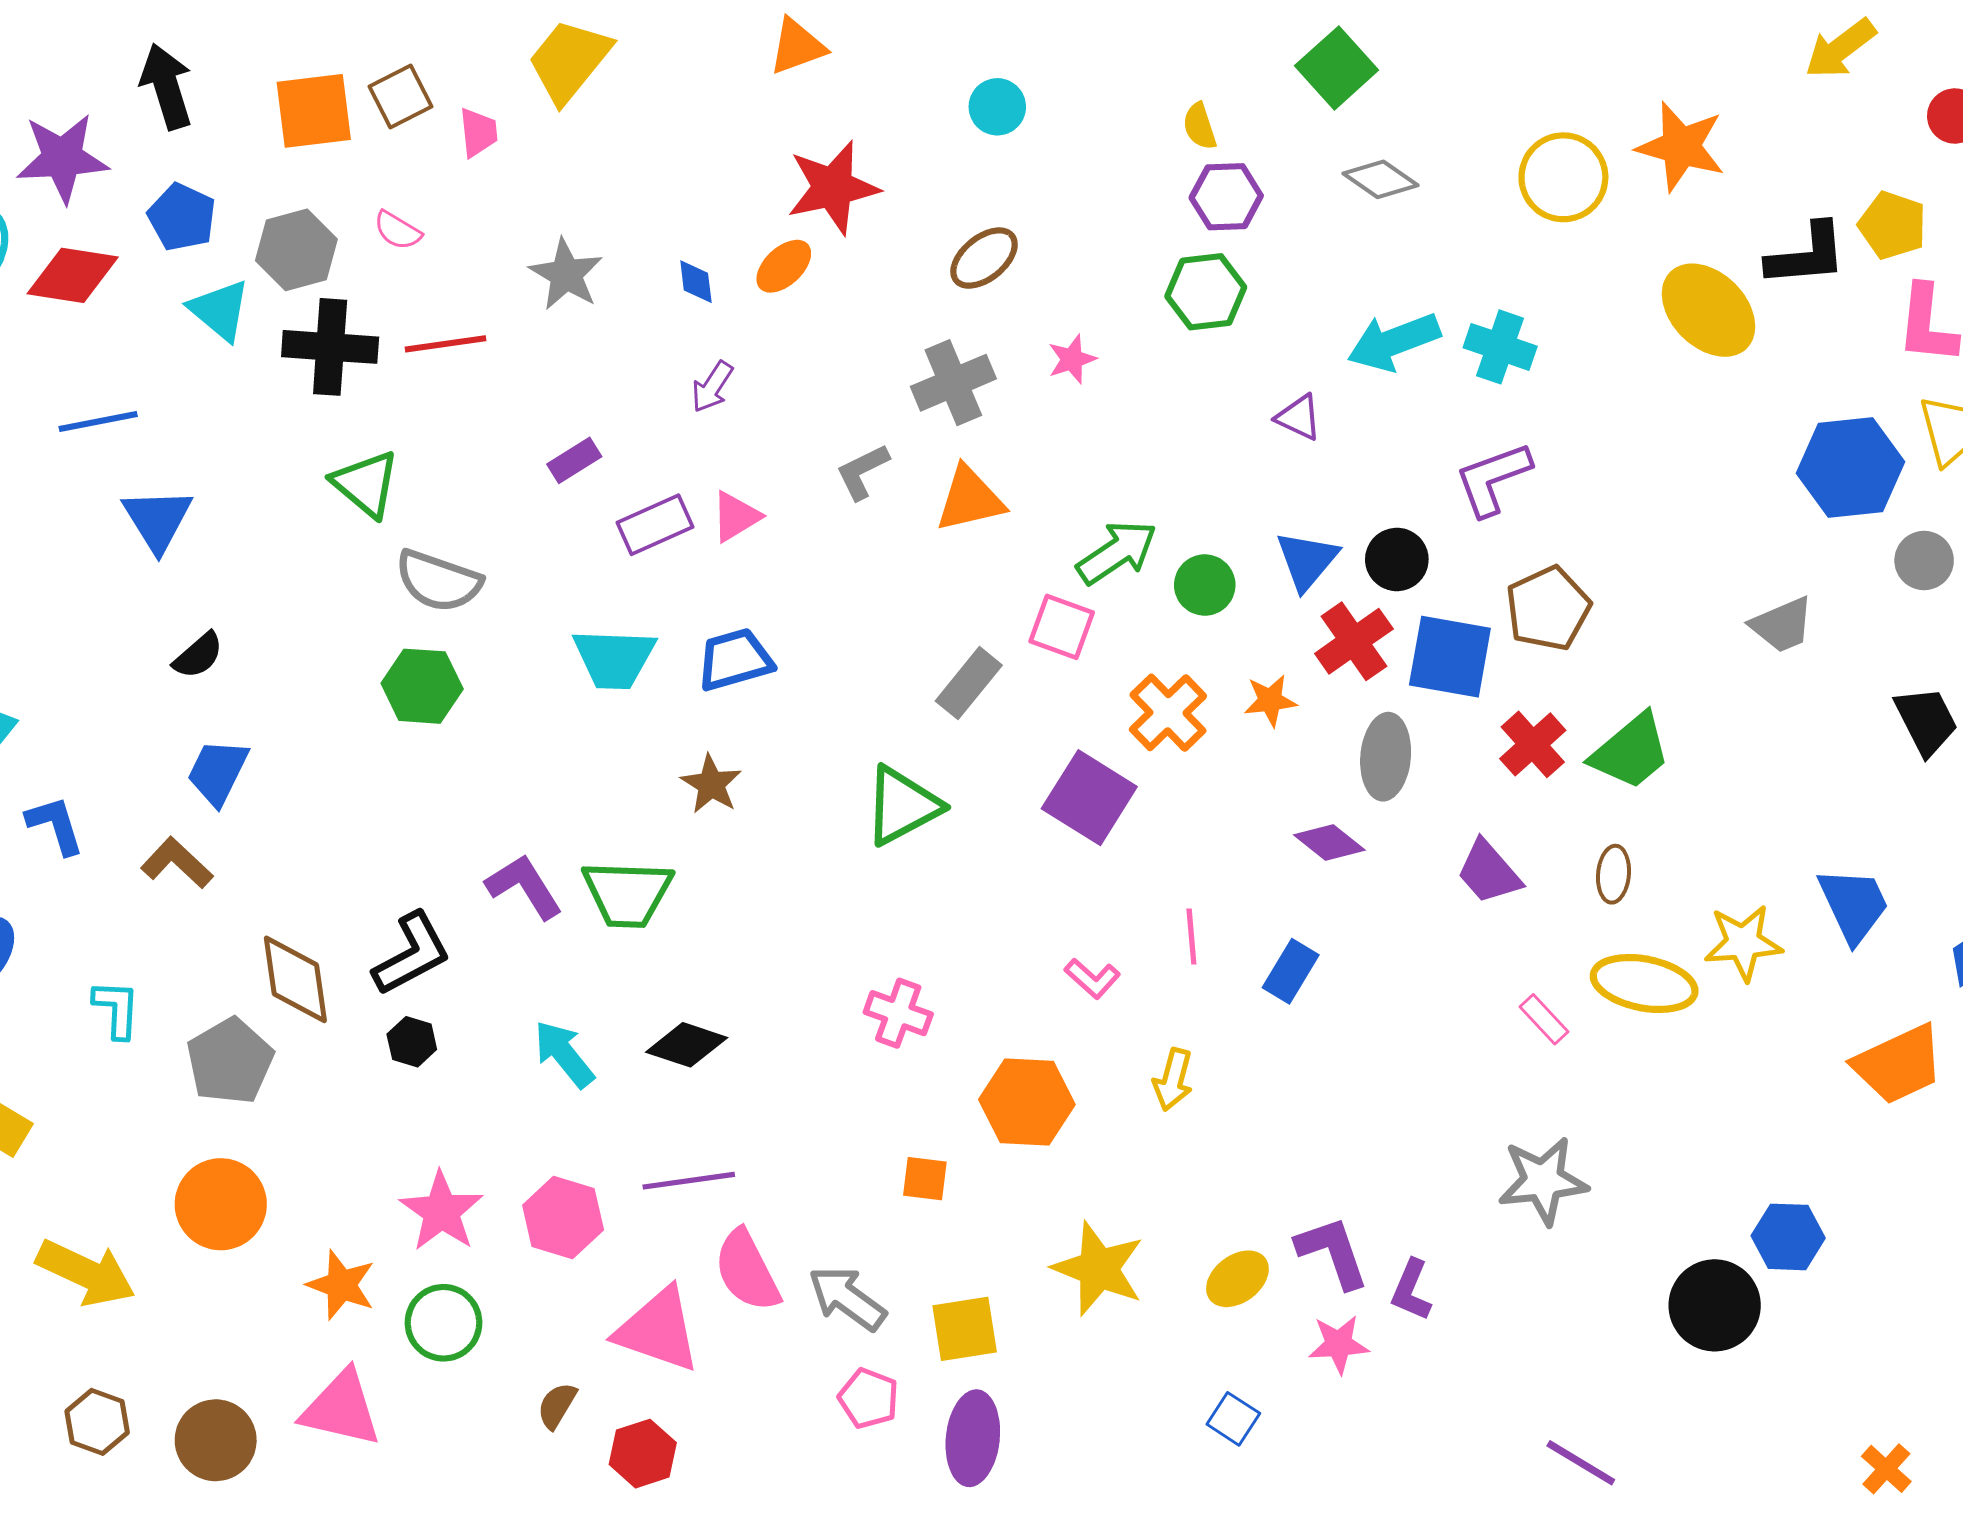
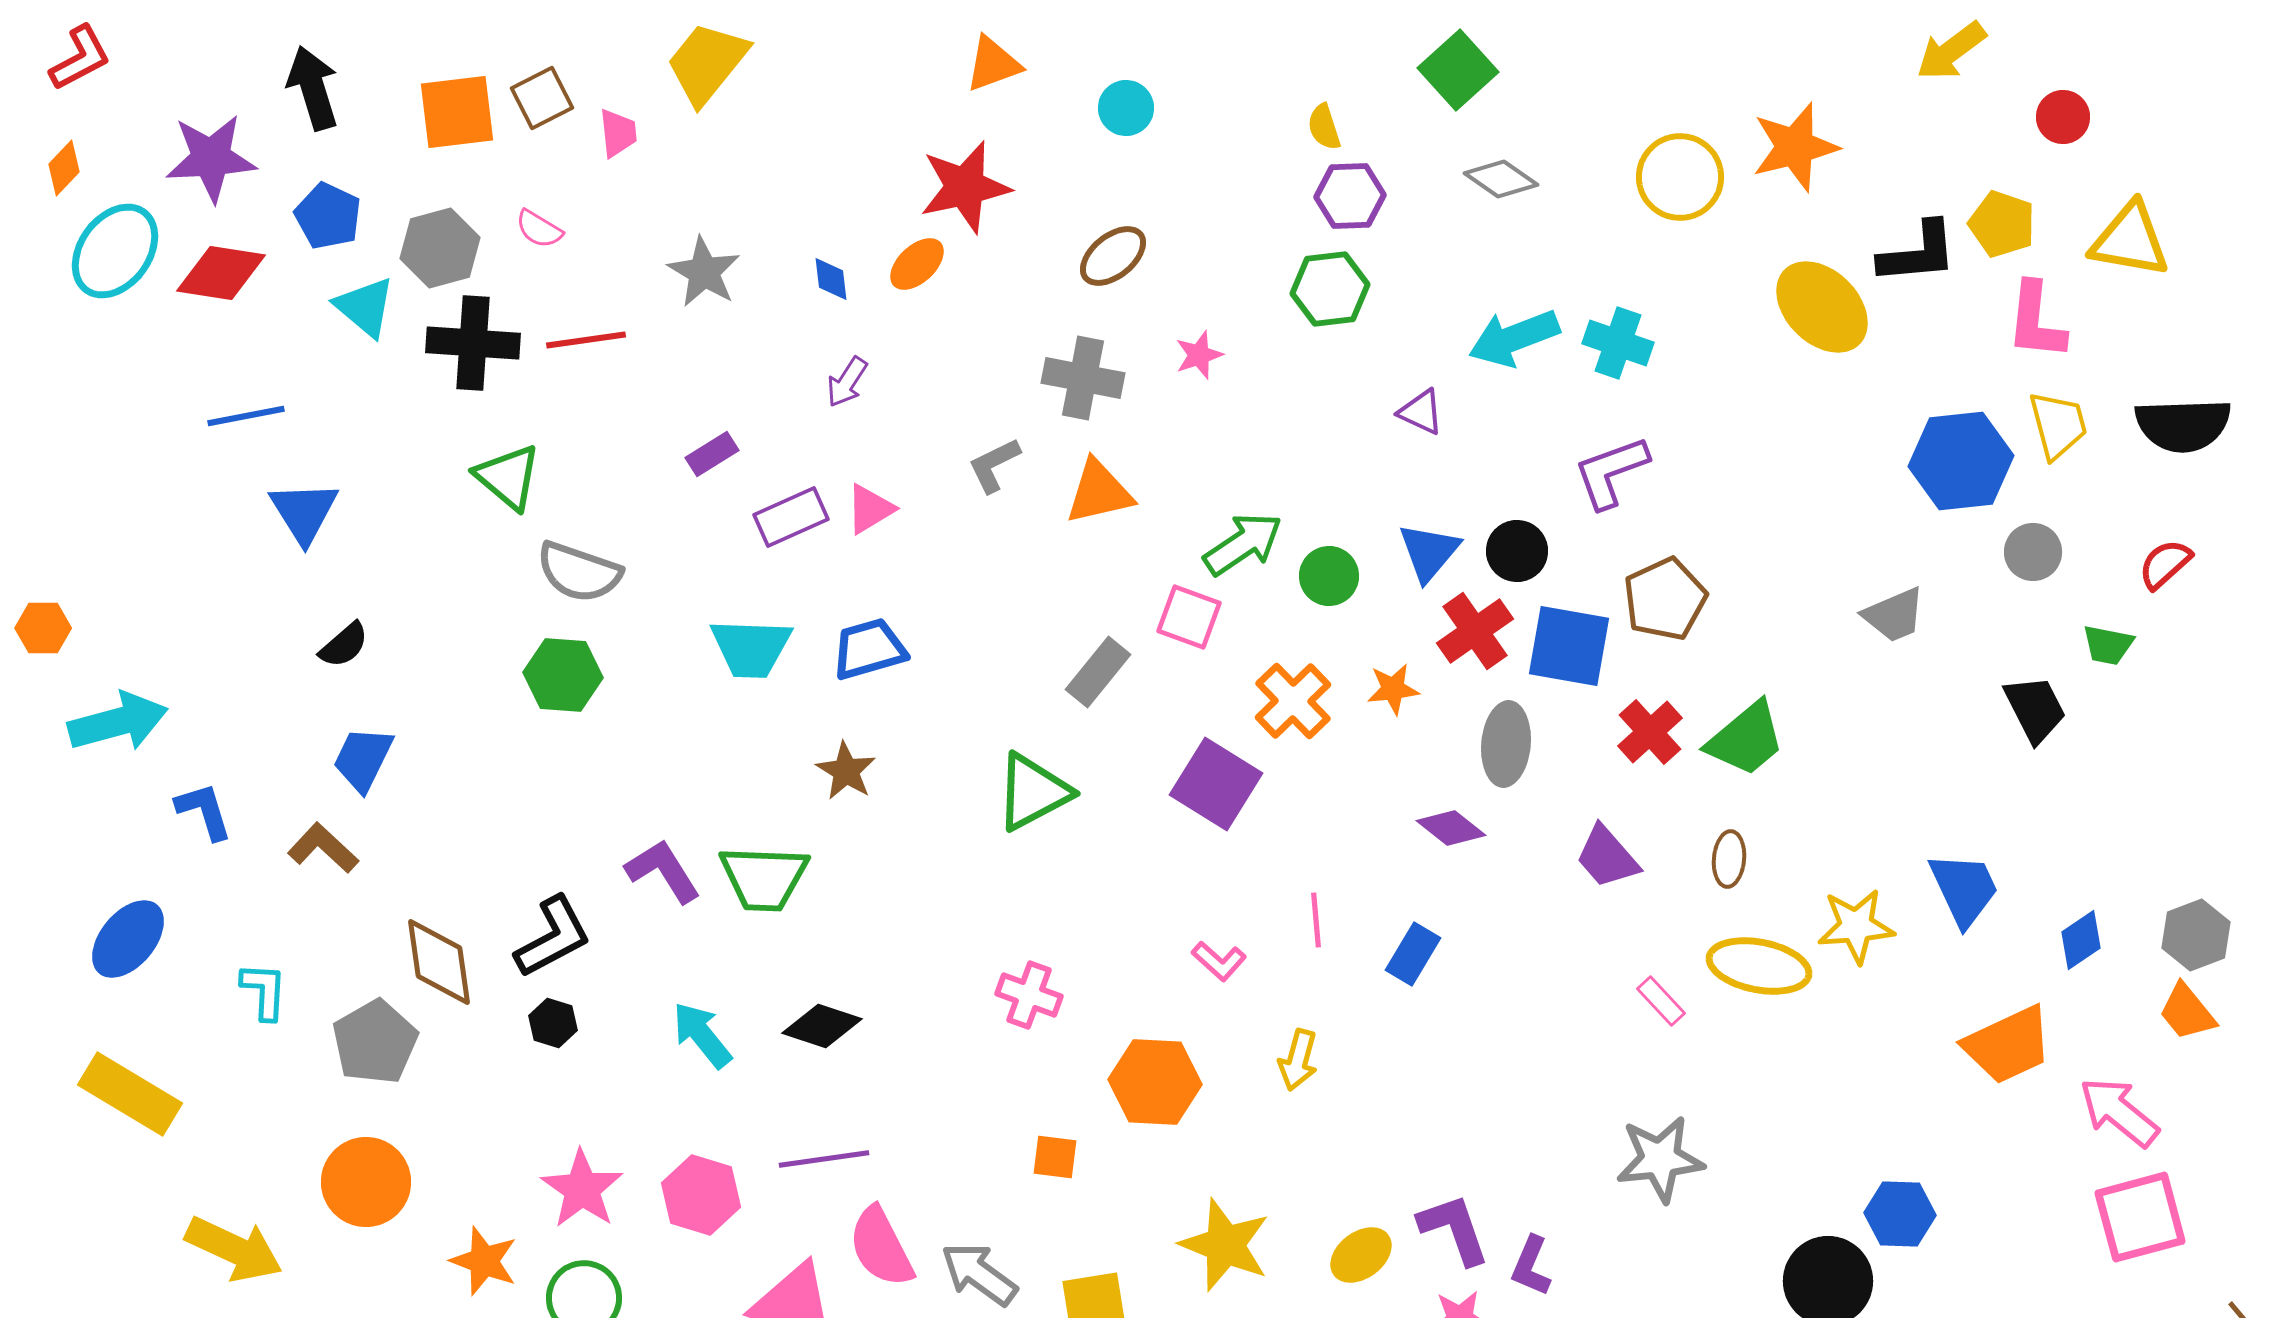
orange triangle: (797, 47) -> (993, 64), moved
orange star: (1681, 147) -> (1795, 147), turned -30
gray cross: (953, 383) -> (1083, 378), turned 34

